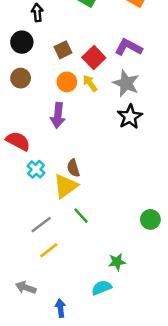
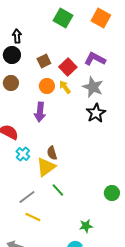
black arrow: (37, 13) -> (17, 36), moved
yellow line: (49, 250) -> (33, 217), turned 63

